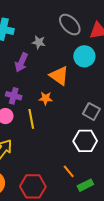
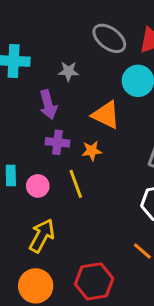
purple arrow: (21, 62) -> (48, 105), turned -30
purple cross: (14, 96) -> (57, 142), moved

